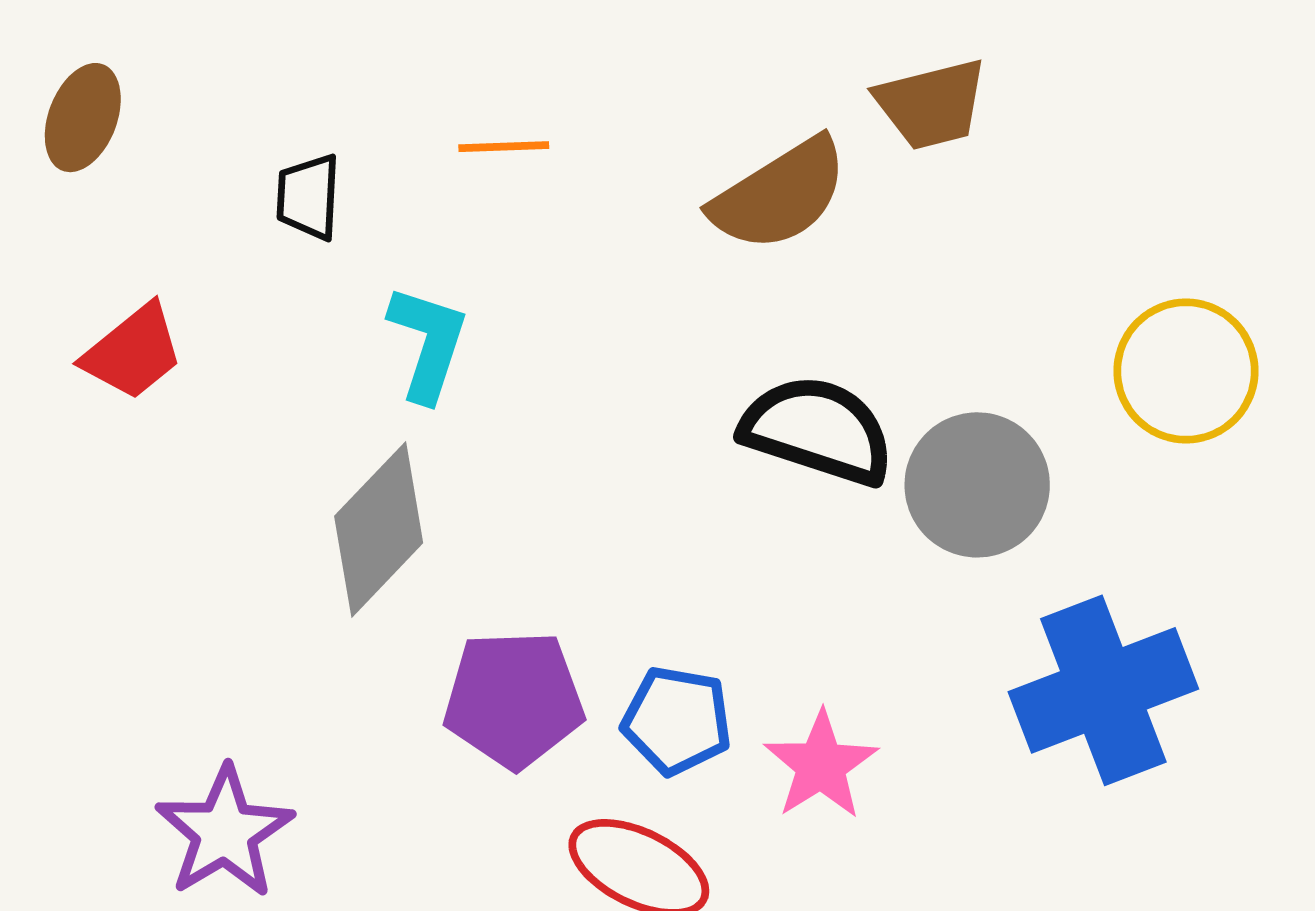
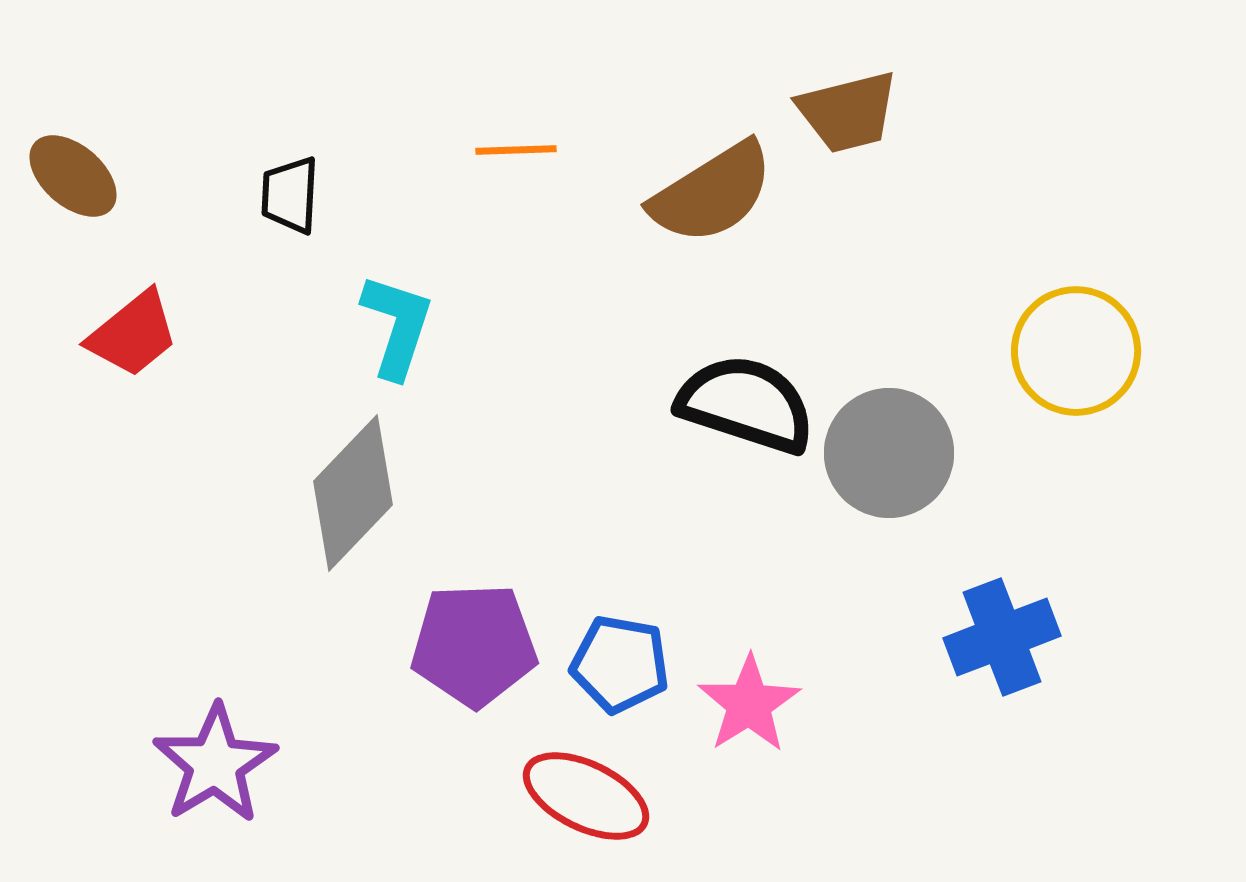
brown ellipse: (83, 118) -> (73, 176), moved, turned -70
orange line: (504, 147) -> (516, 150), moved
blue cross: (1103, 690) -> (1002, 637), size x0.7

